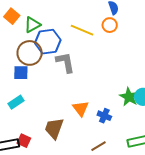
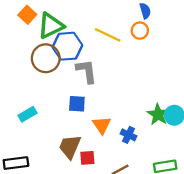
green triangle: (32, 25) -> (51, 26), size x1.4
blue square: (21, 73) -> (77, 104), moved
red square: (24, 141) -> (87, 158), moved, turned -32

